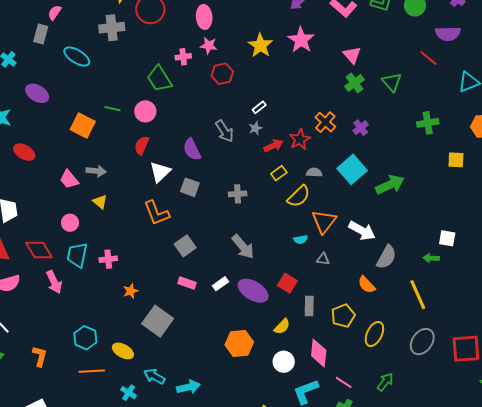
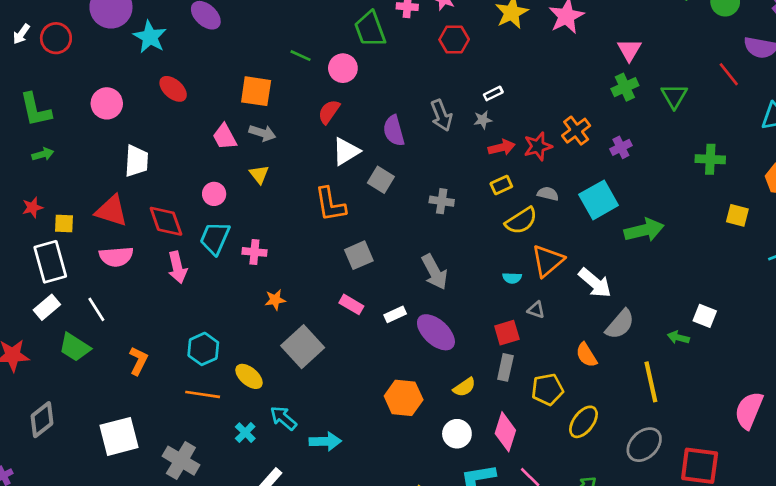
orange square: (83, 125) -> (256, 91), moved, turned -30
red square: (287, 283) -> (507, 333), moved, turned 30

